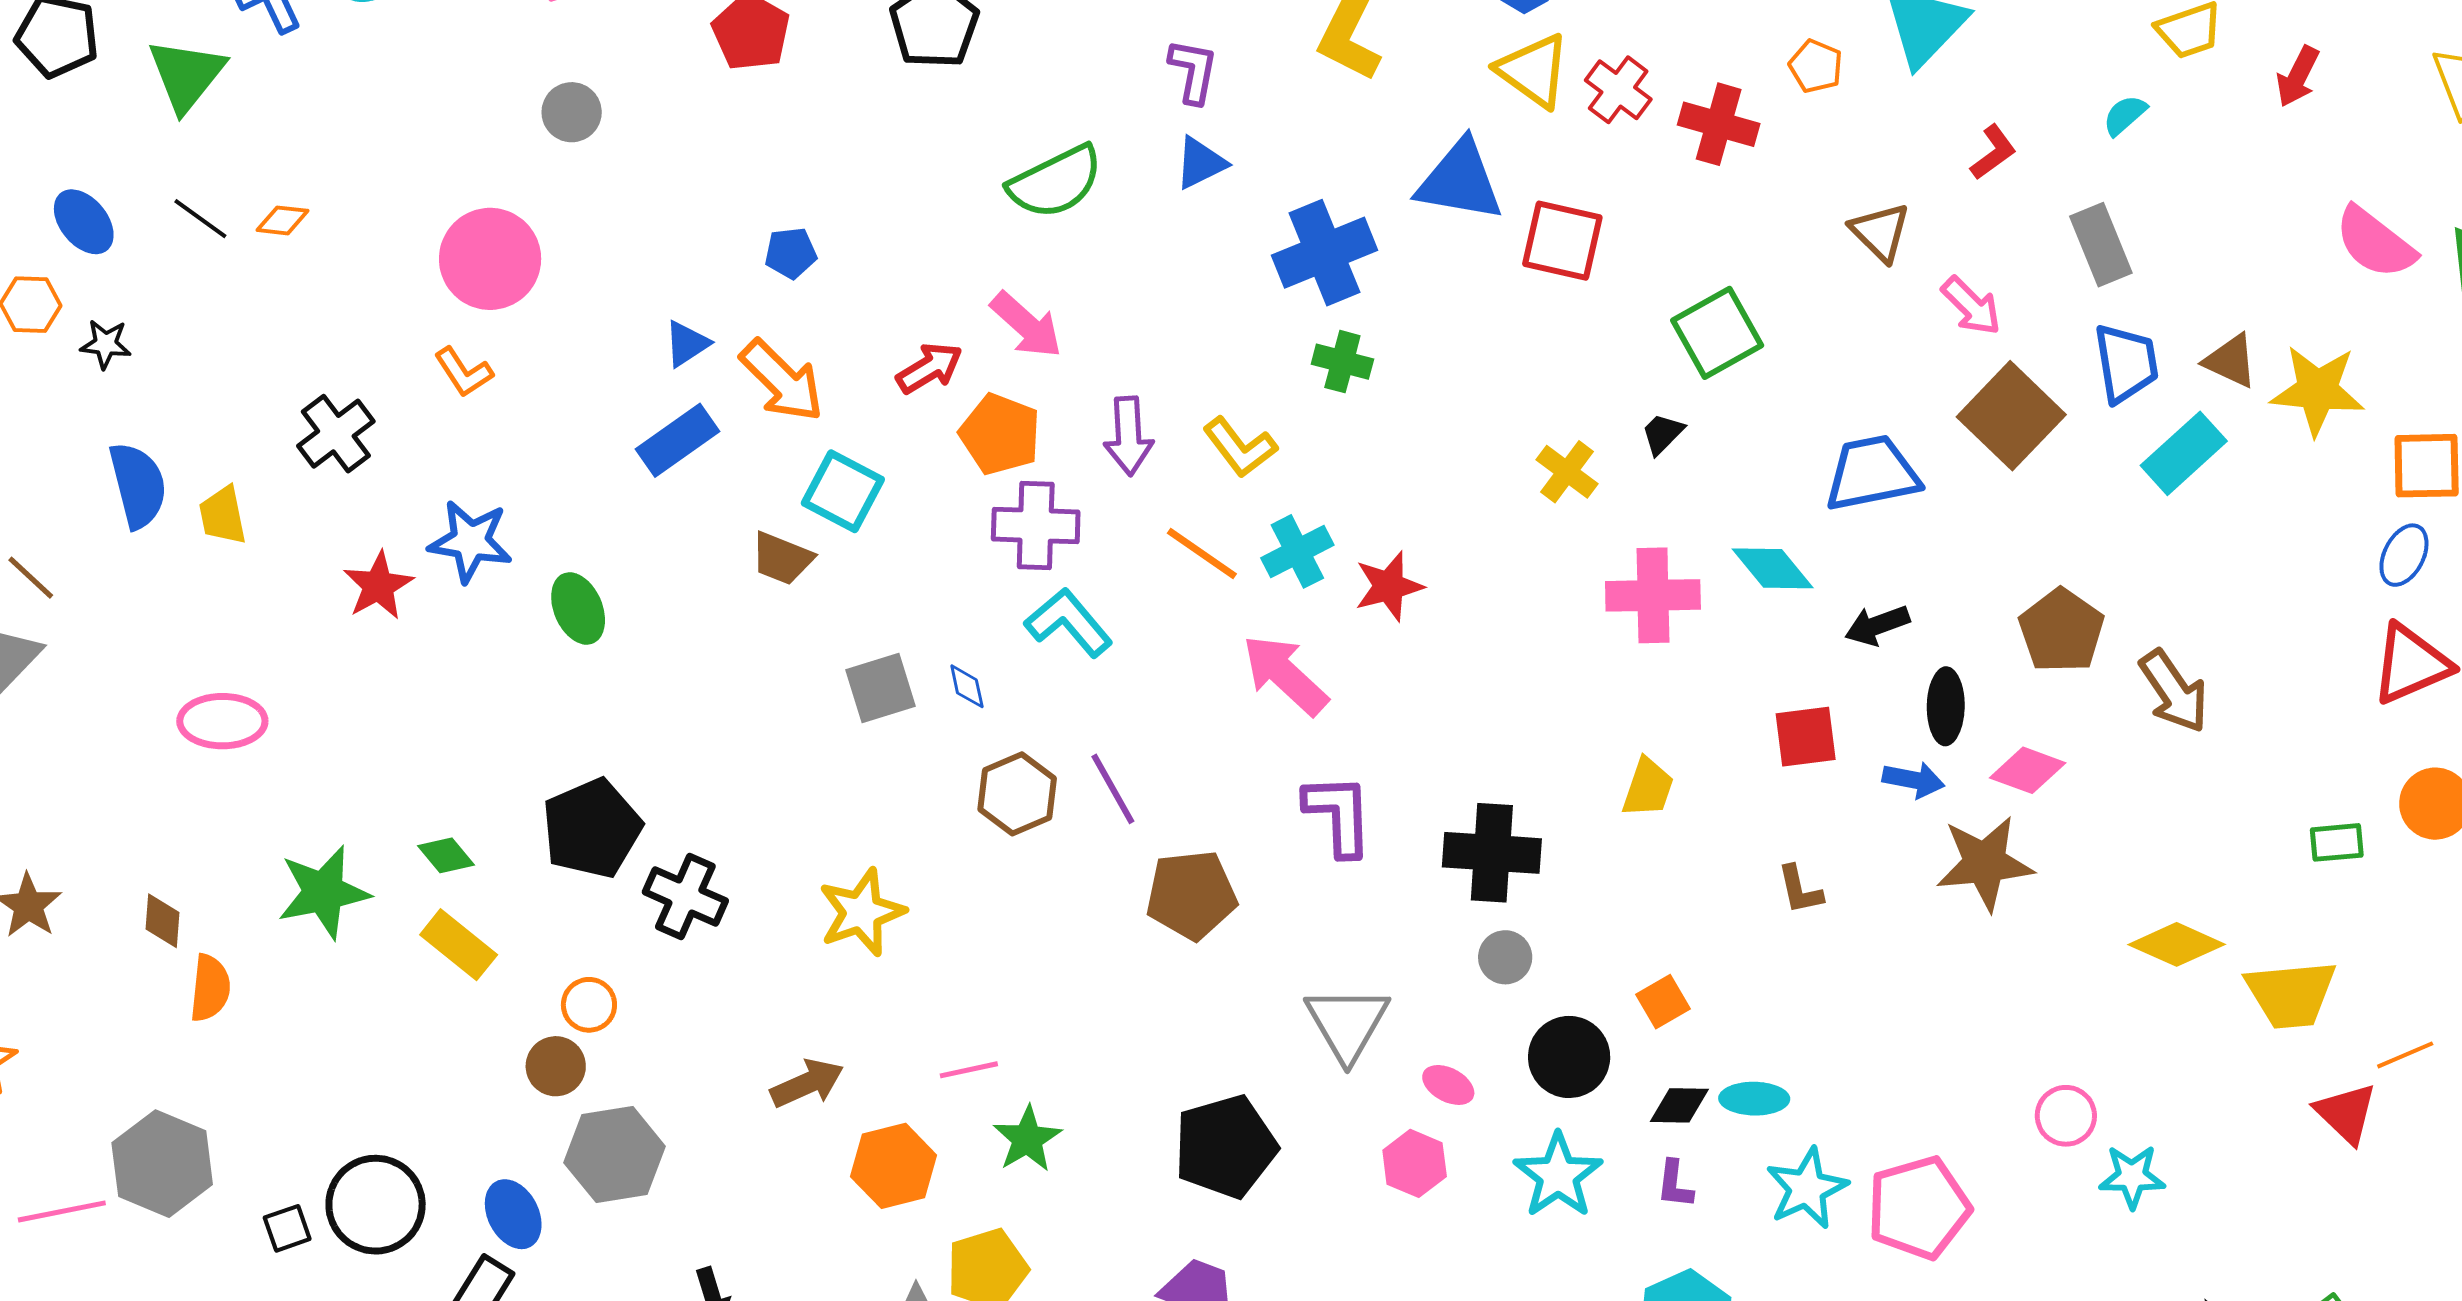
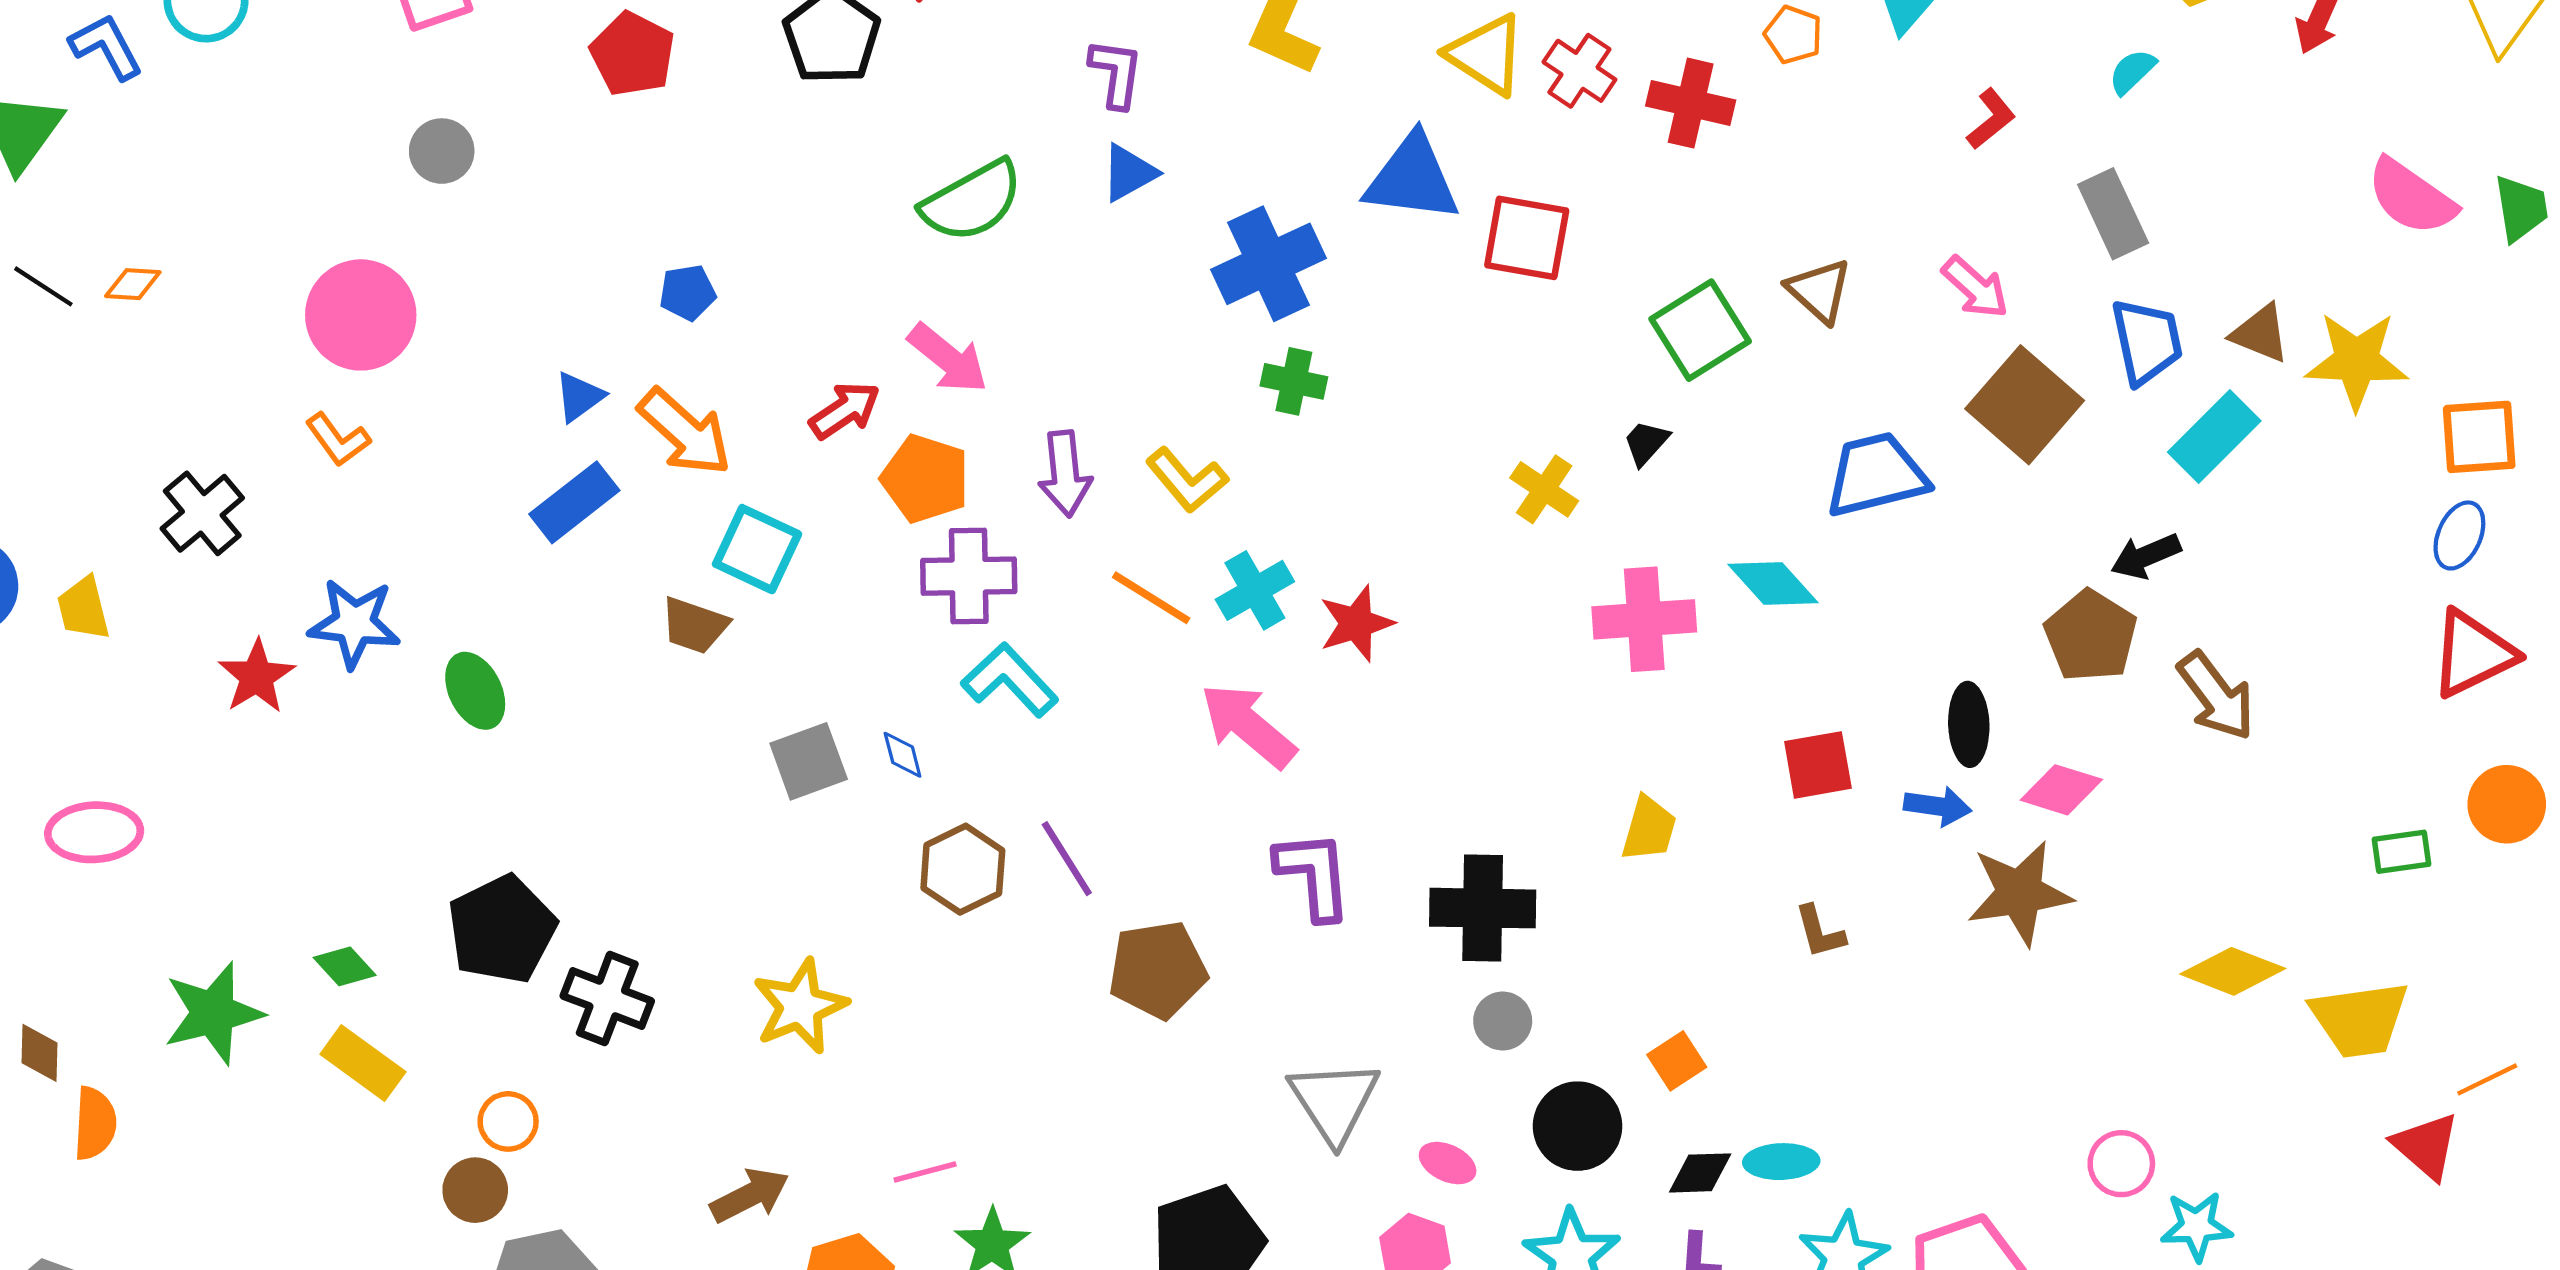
brown triangle: (1880, 232) -> (1819, 291), moved
black arrow: (1877, 625) -> (2146, 556), moved

